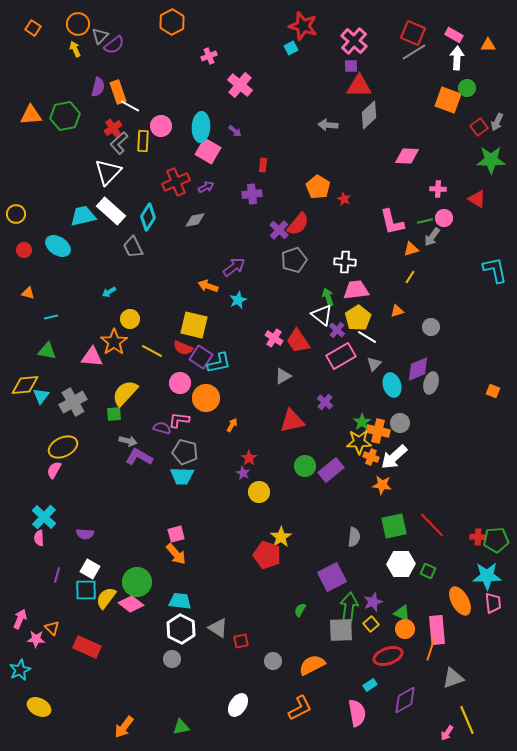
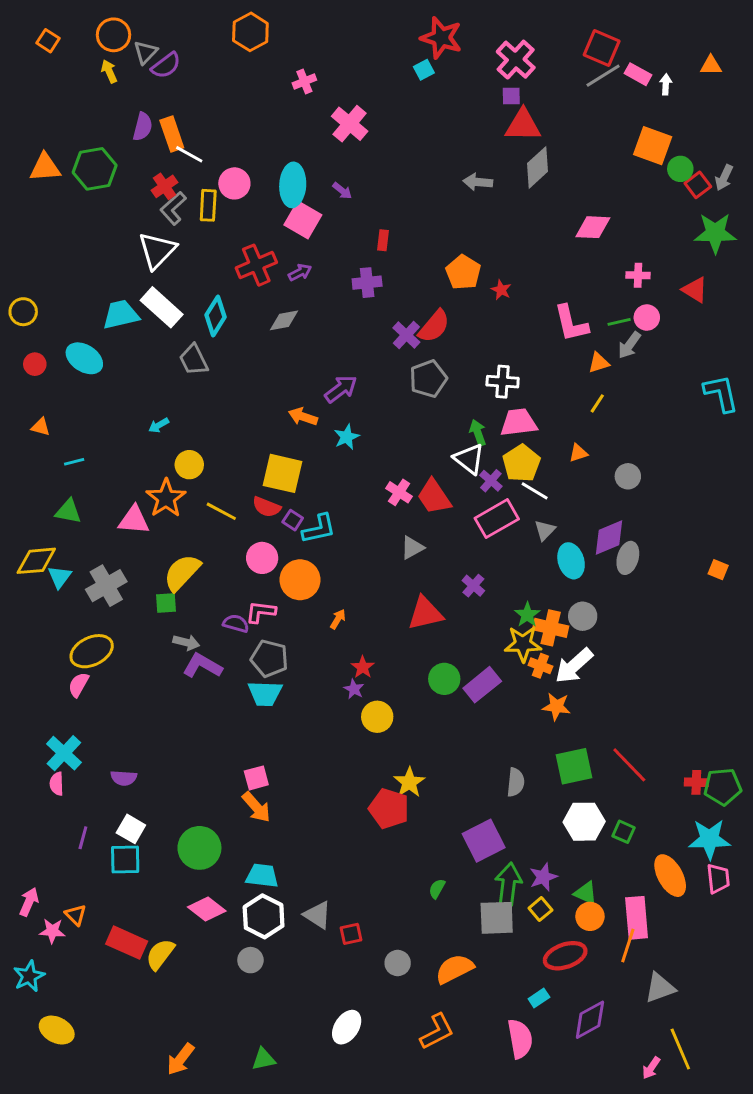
pink rectangle: (454, 35) -> (638, 74), moved
white arrow: (457, 58) -> (666, 84), size x0.6
green circle: (467, 88) -> (680, 169), moved
purple square: (201, 357) -> (293, 520), size x0.6
yellow semicircle: (106, 598) -> (160, 954), moved
pink diamond: (131, 604) -> (207, 909), moved

